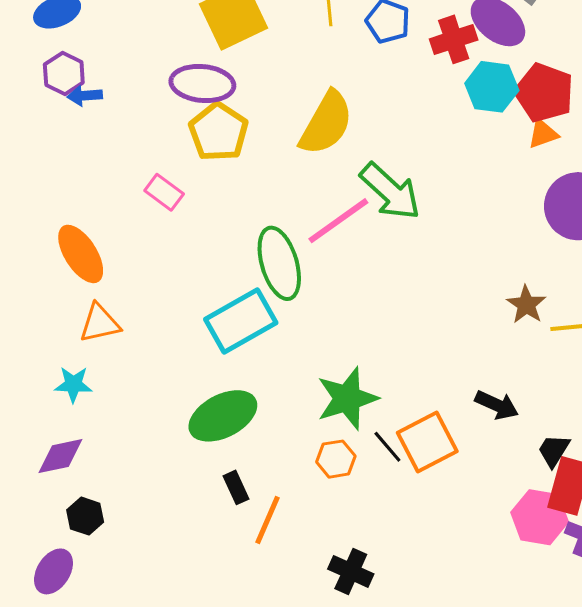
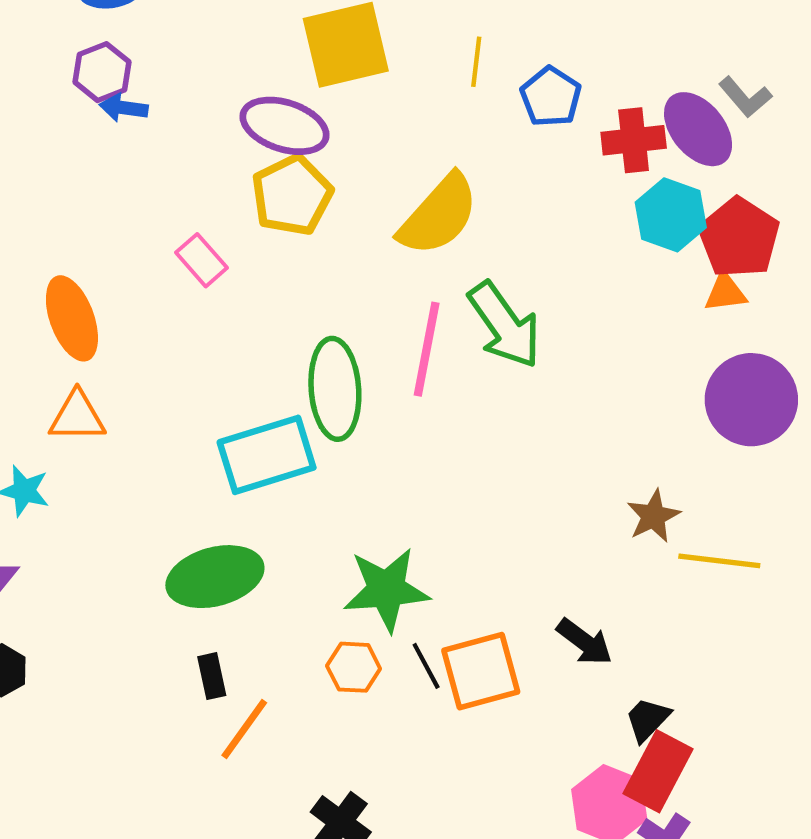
pink line: (338, 221) -> (427, 349), turned -56

